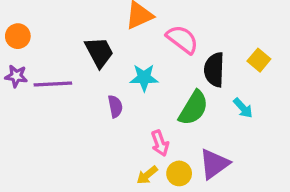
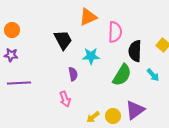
pink semicircle: (182, 39) -> (115, 32), turned 55
purple line: (53, 84) -> (19, 83), moved
pink arrow: (160, 143) -> (65, 99), moved

